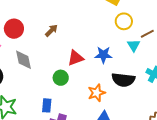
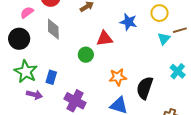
blue star: (103, 55) -> (128, 22), moved
black semicircle: (123, 80) -> (145, 88), moved, turned 90
blue rectangle: (47, 105) -> (51, 77), moved

